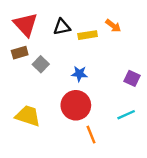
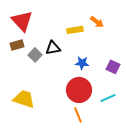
black triangle: (62, 27) -> (53, 48), moved
blue star: (79, 74) -> (82, 63), moved
red circle: (76, 105) -> (79, 90), moved

